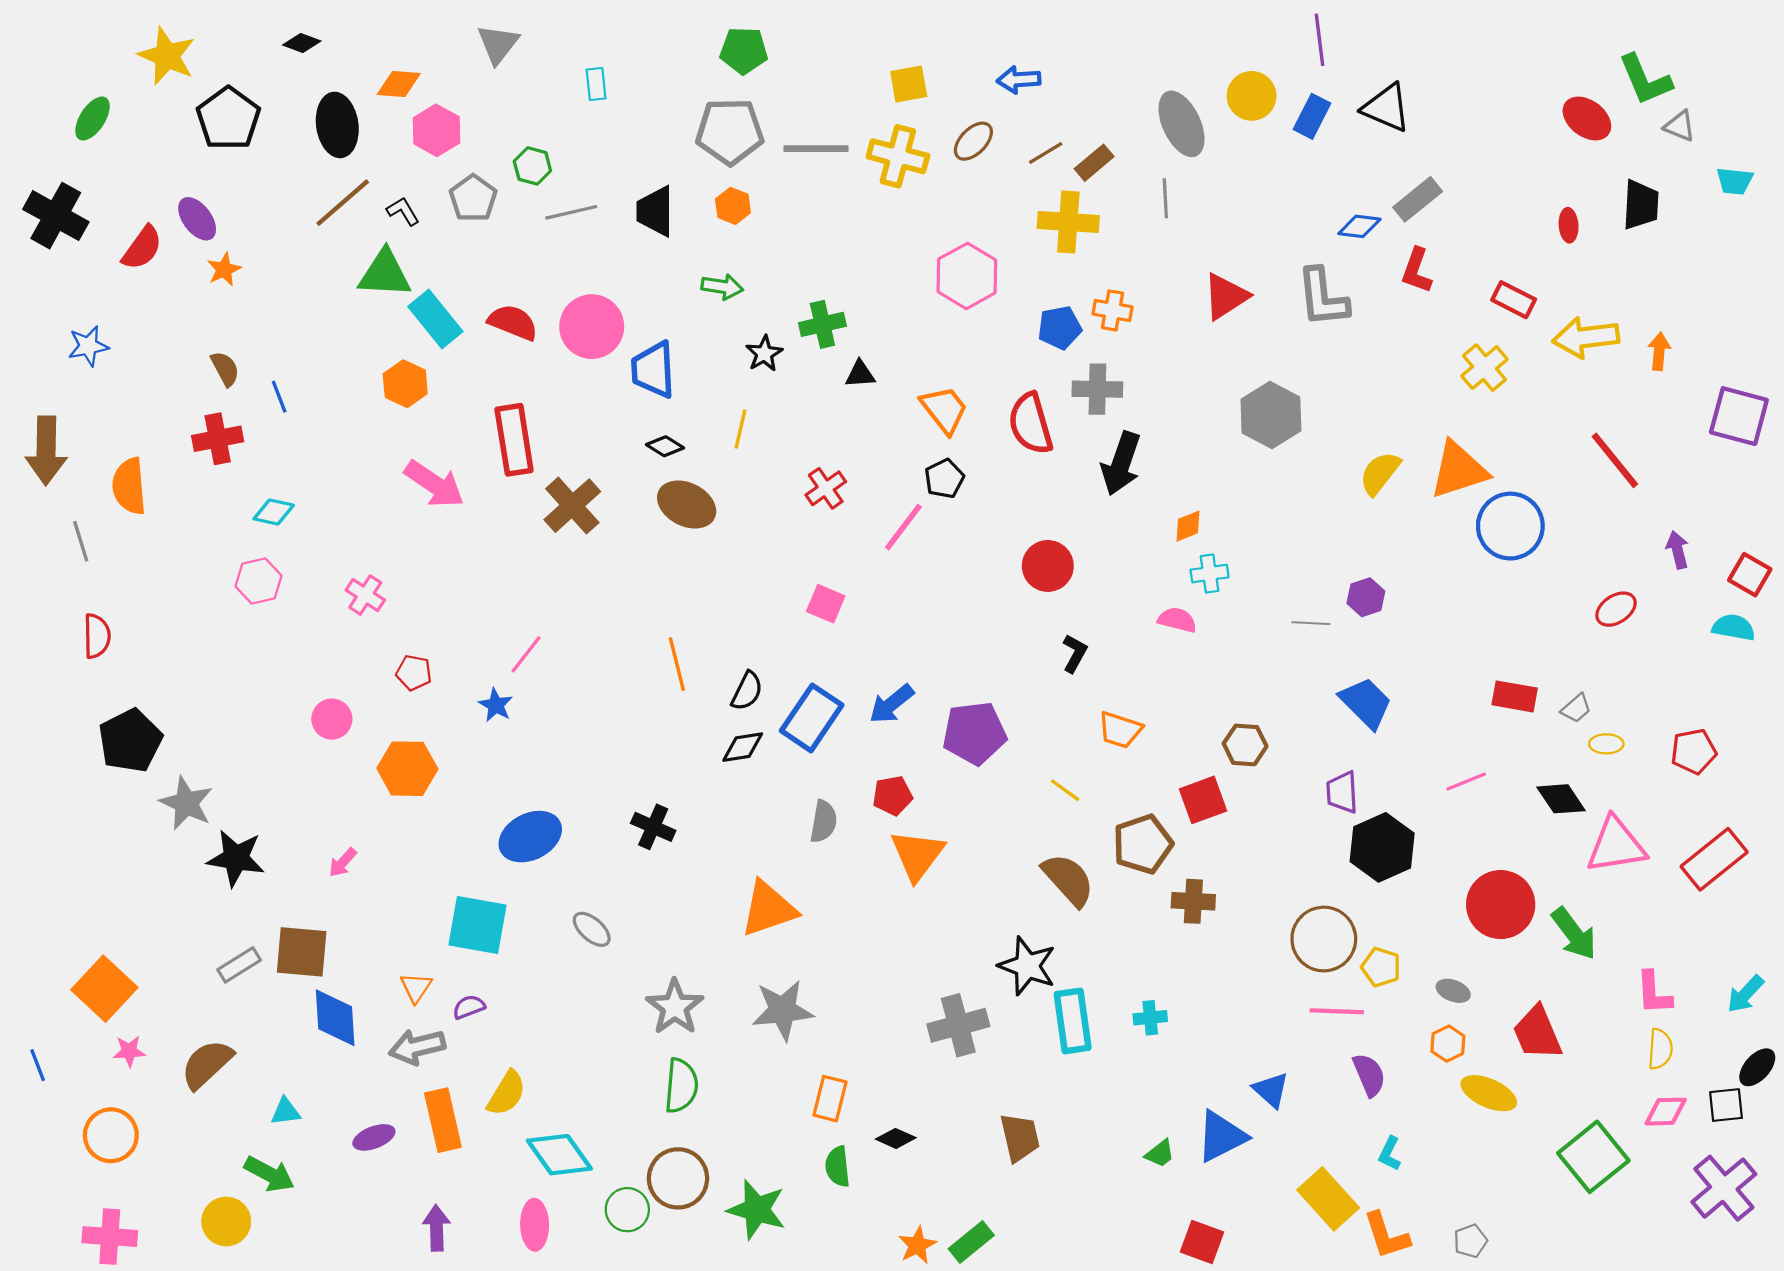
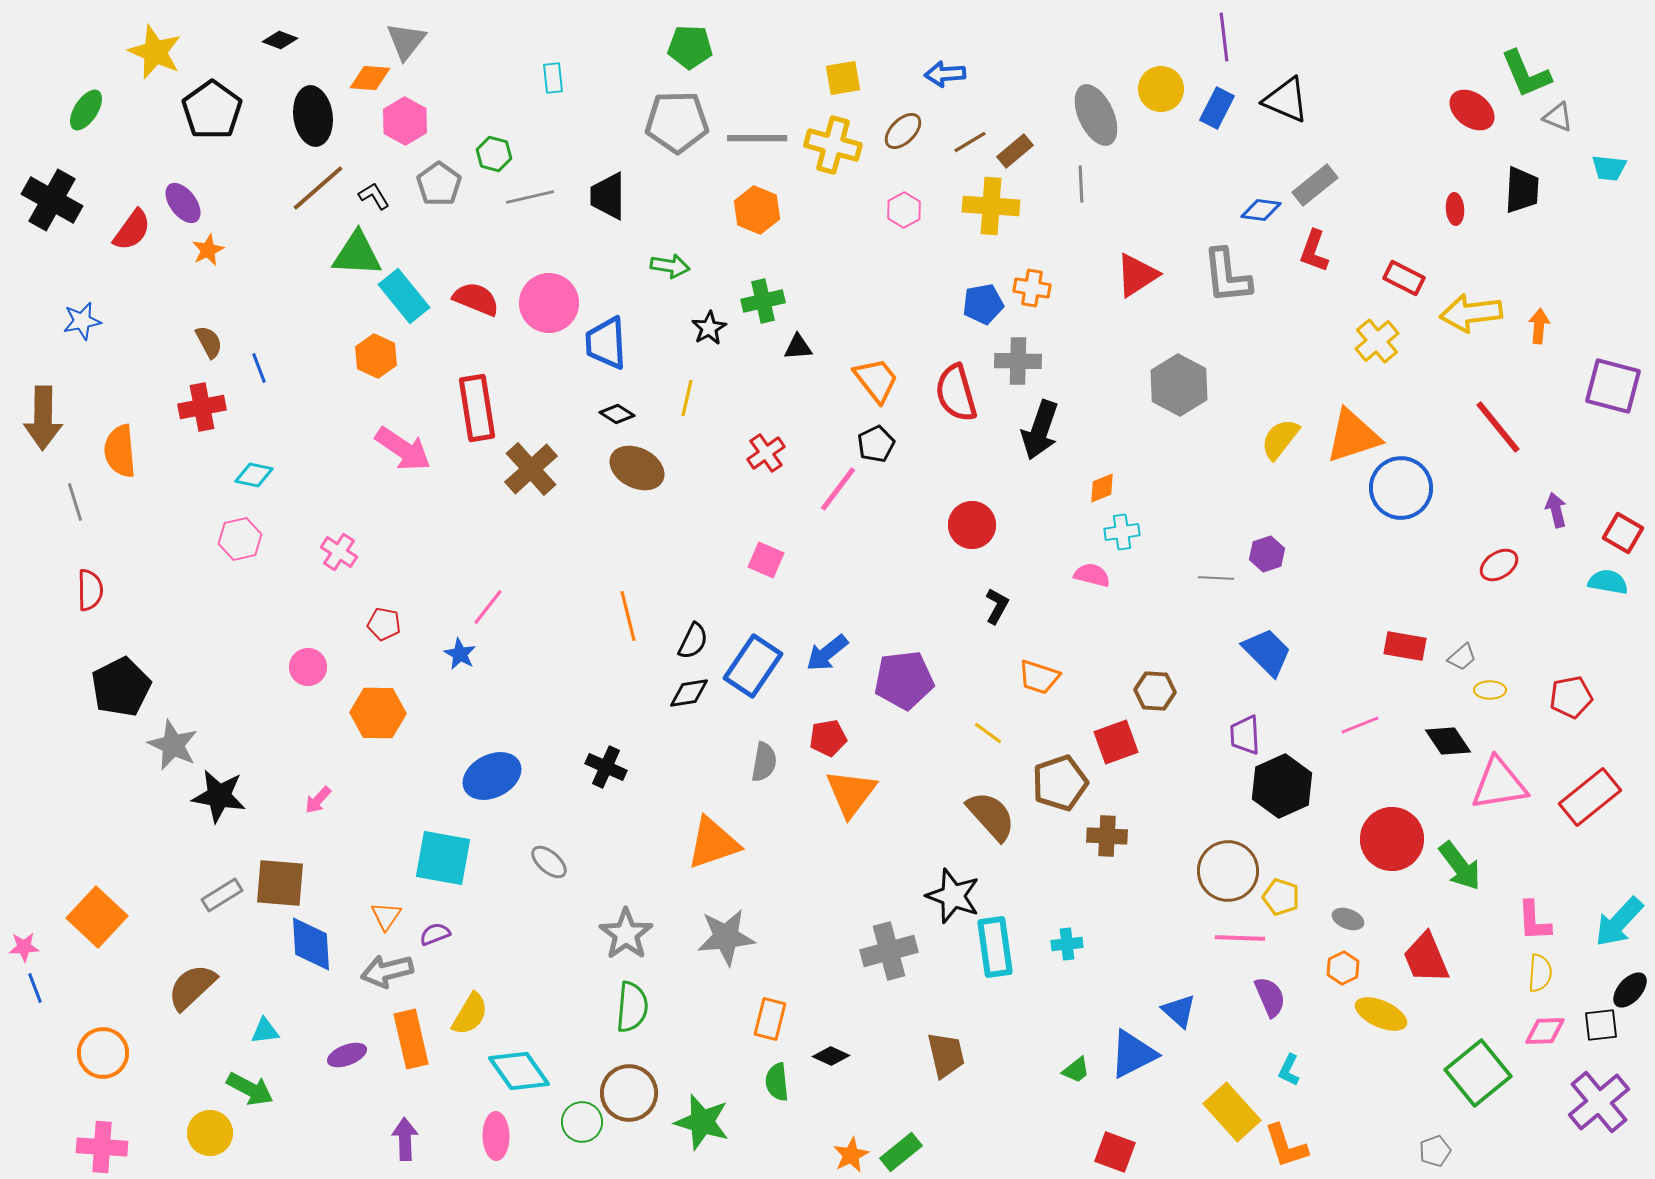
gray triangle: (498, 44) -> (406, 41), moved
orange hexagon: (733, 206) -> (757, 210), moved, size x1.4
pink hexagon: (967, 276) -> (904, 210), moved, size x0.6
cyan arrow: (1745, 994) -> (1619, 922), size x1.4
pink star: (129, 1051) -> (24, 947), moved
gray pentagon: (1470, 1241) -> (1435, 1151), moved

